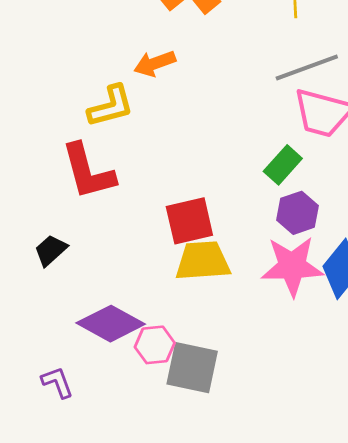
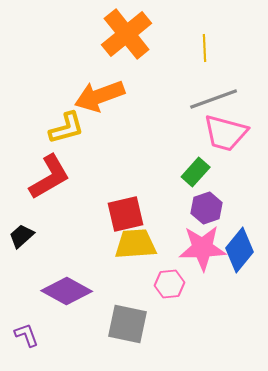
orange arrow: (155, 63) -> (100, 96), size x1.6
red L-shape: (88, 172) -> (50, 177), turned -105
pink hexagon: (155, 345) -> (170, 284), moved

